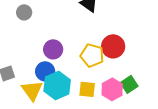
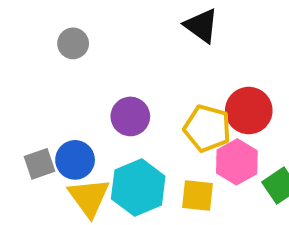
blue circle: (45, 71) -> (75, 160), moved
pink hexagon: (112, 89) -> (237, 162), moved

